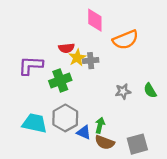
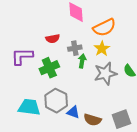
yellow star: (77, 58) -> (102, 49), moved
gray star: (123, 91) -> (105, 73), size x1.6
green arrow: (100, 125) -> (82, 61), moved

